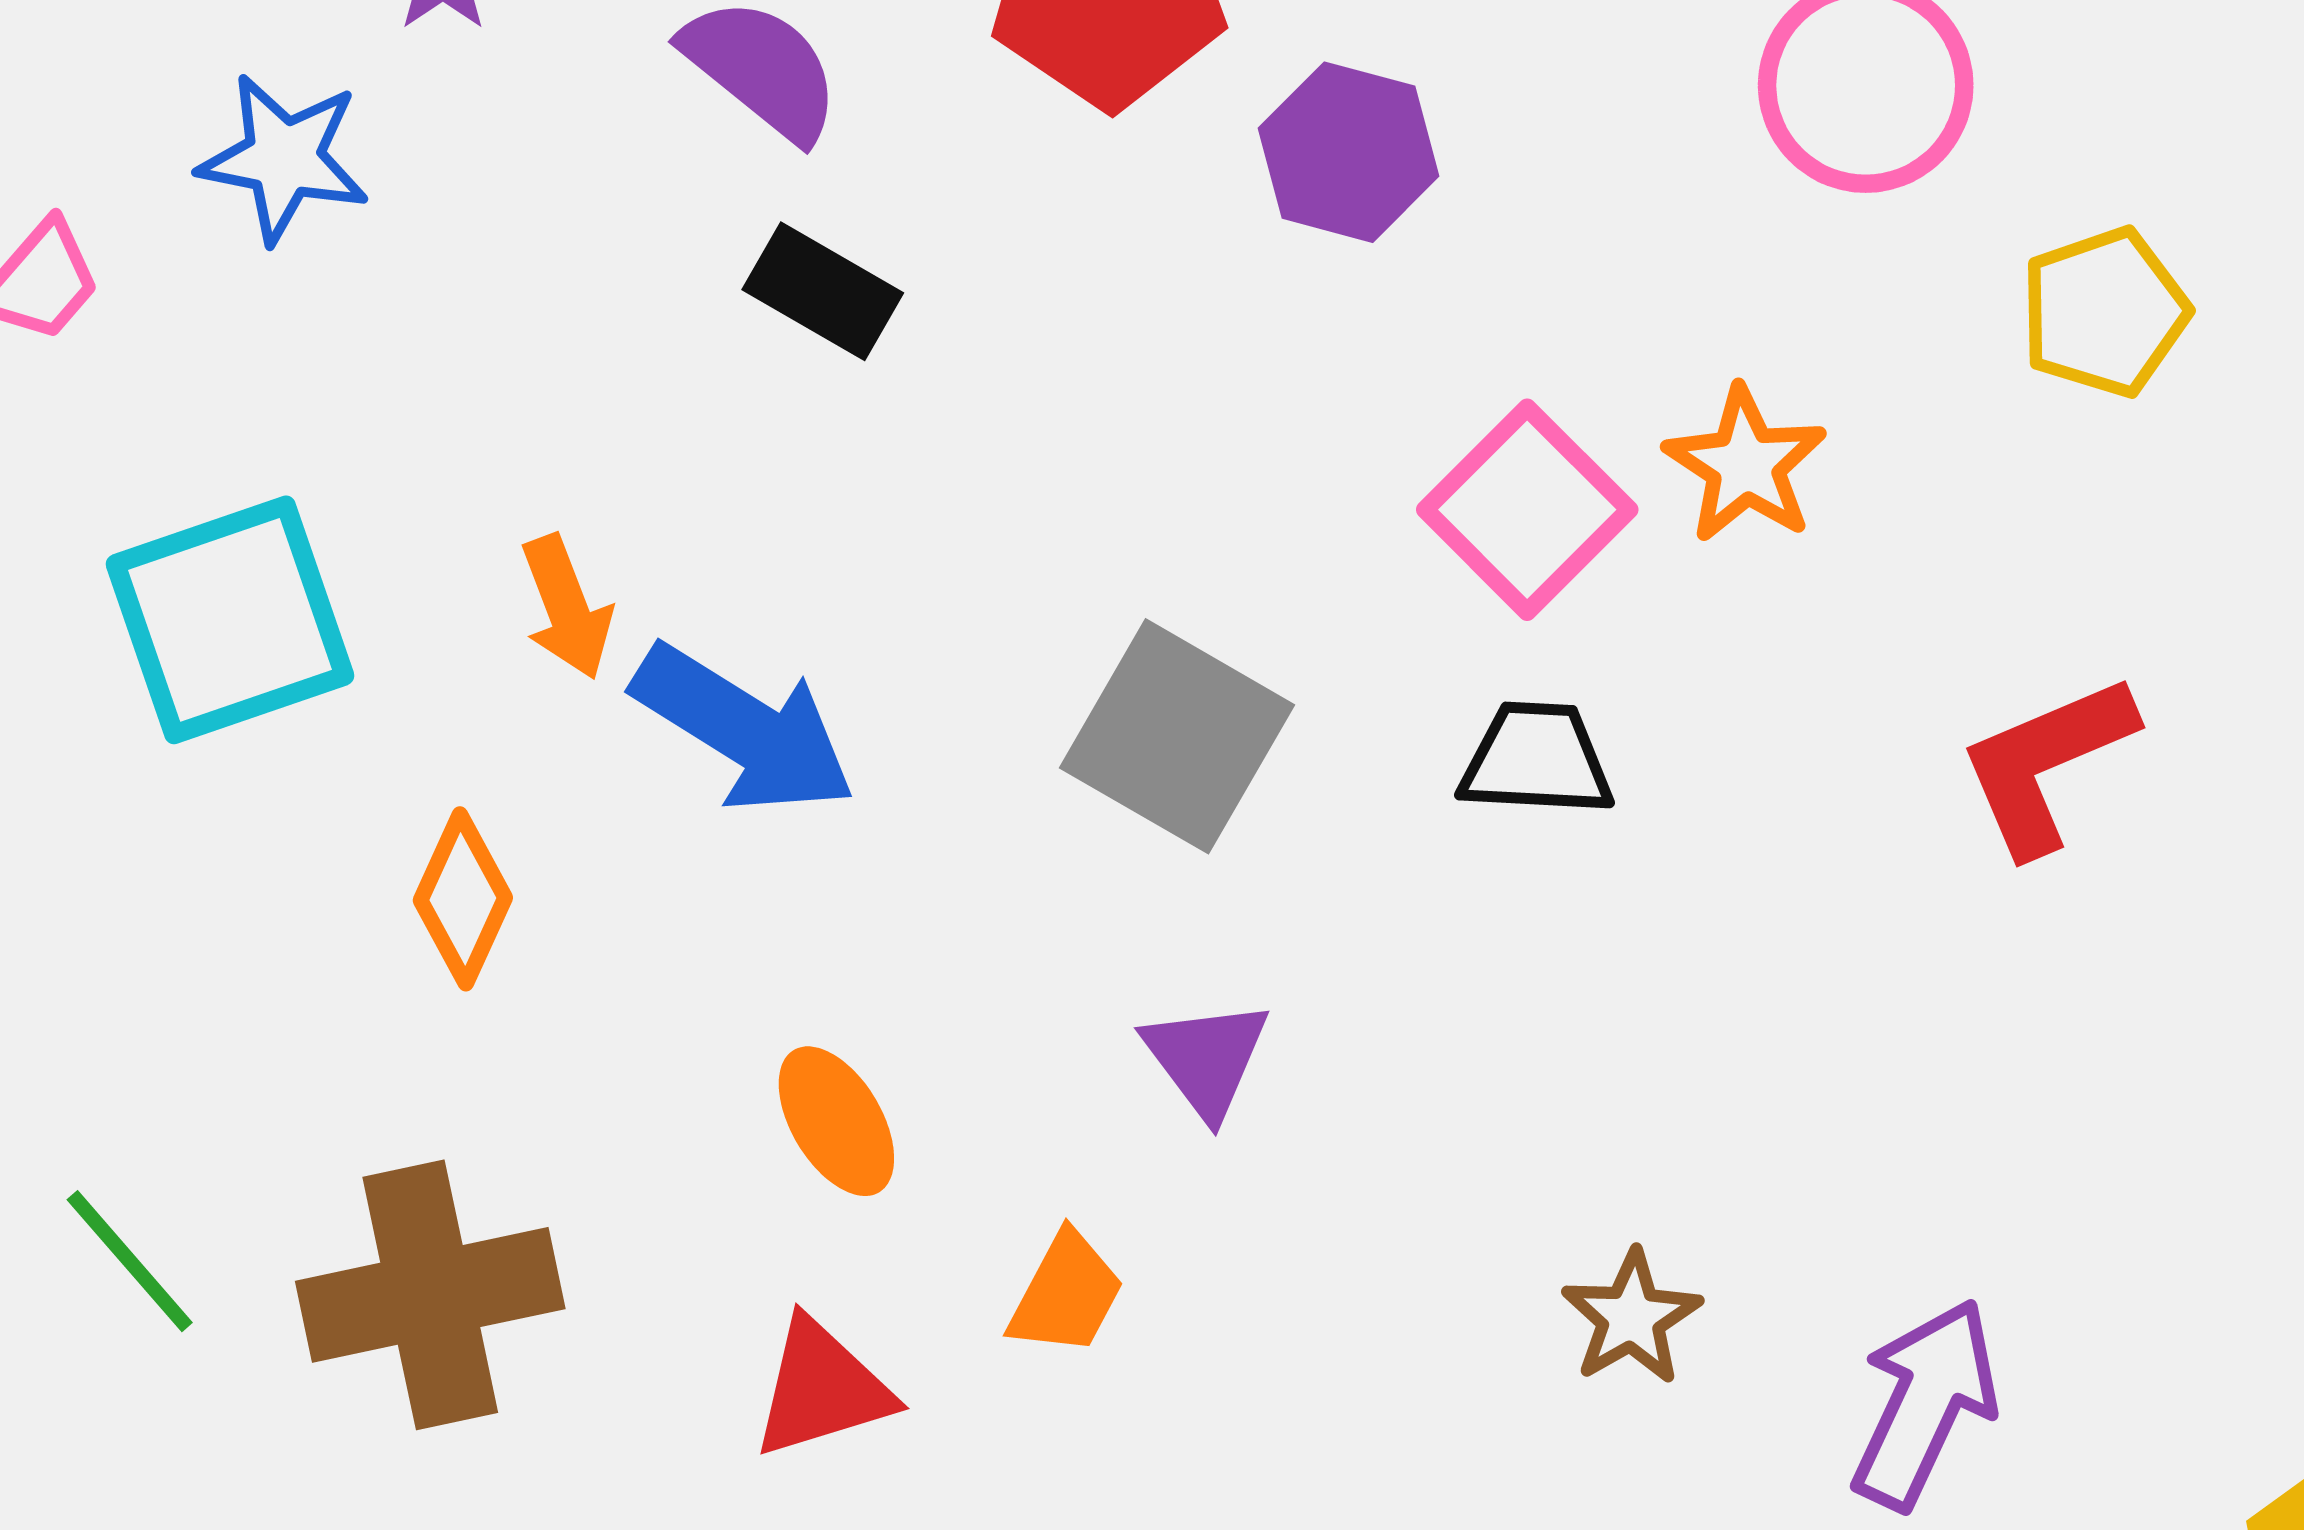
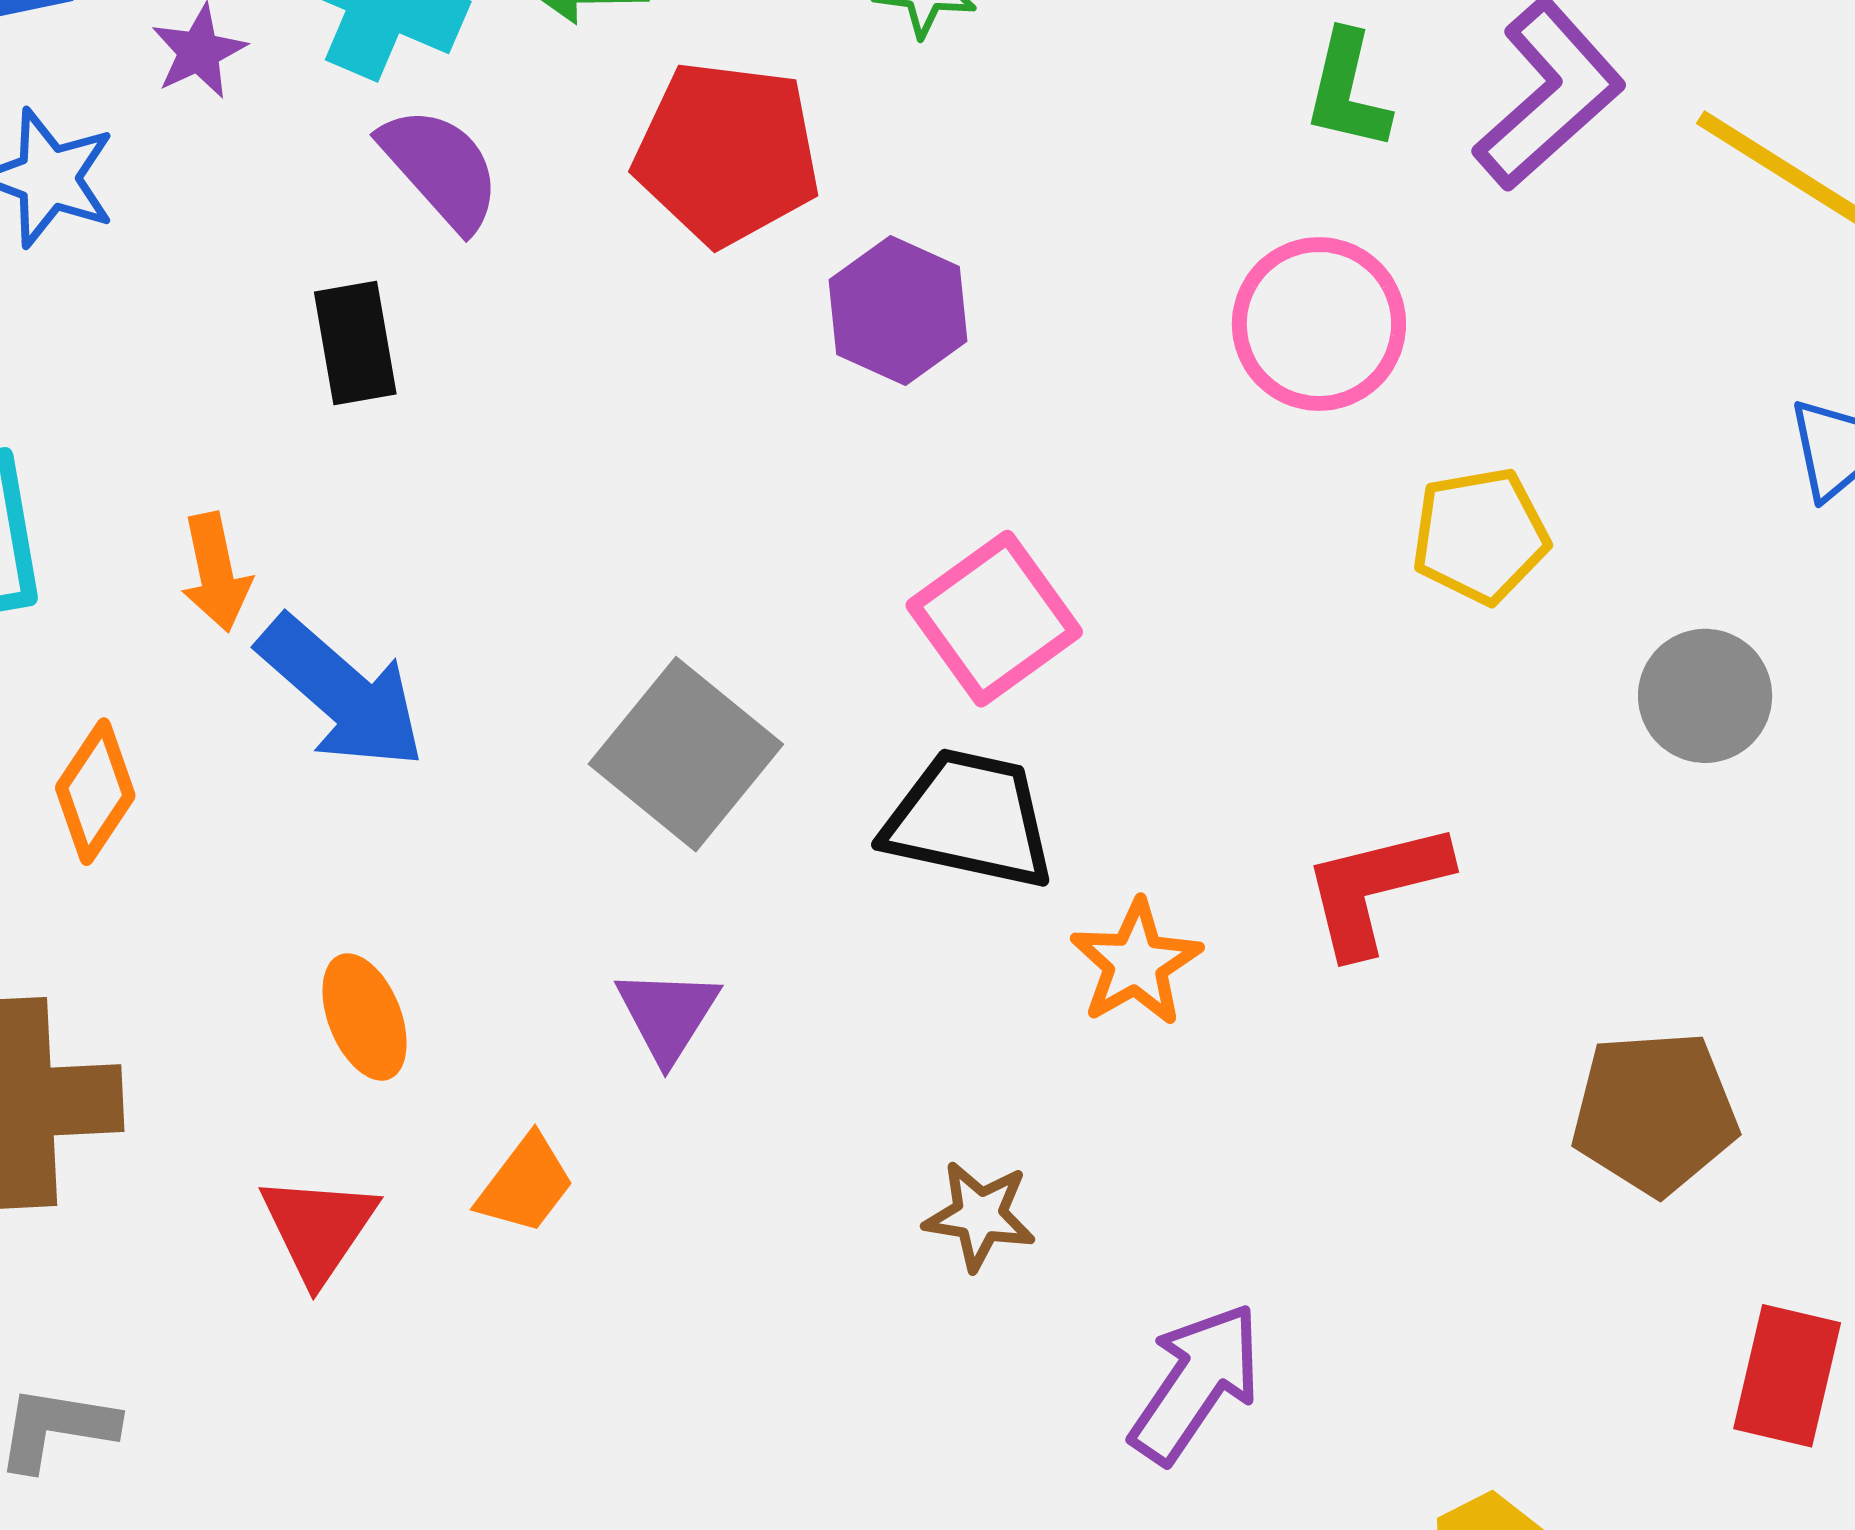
black rectangle: (823, 291) -> (355, 343), moved, turned 41
orange star: (1745, 465) -> (1136, 963), moved
black trapezoid: (1537, 760) -> (969, 819), size x1.4
brown star: (1631, 1318) -> (980, 1216), moved, turned 30
red triangle: (822, 1388) -> (318, 1228), turned -48

